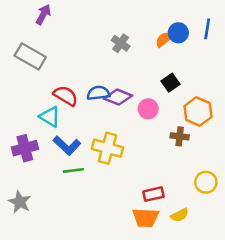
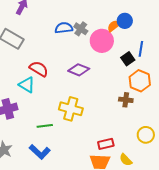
blue line: (207, 29) -> (141, 49), moved
black square: (170, 83) -> (128, 59), moved
blue semicircle: (98, 93) -> (64, 28), moved
pink circle: (148, 109) -> (102, 41), moved, size x1.5
blue L-shape: (67, 146) -> (40, 152), moved
yellow semicircle: (180, 215) -> (126, 160), turned 72

